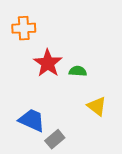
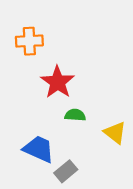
green semicircle: (78, 71) -> (75, 115), moved

